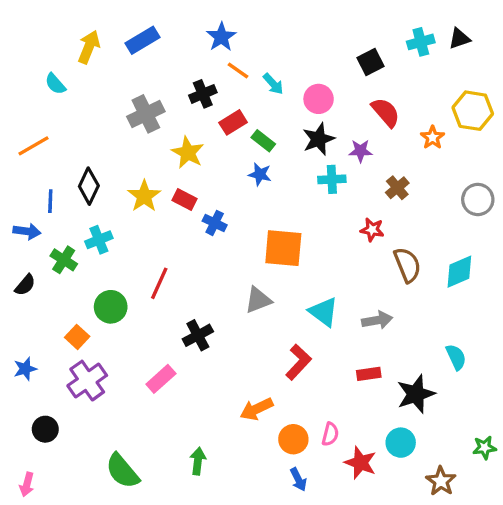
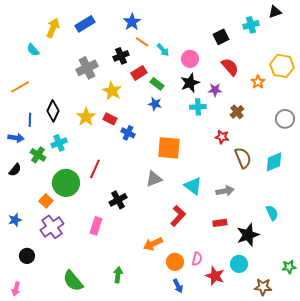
black triangle: (459, 39) -> (275, 12), moved
green circle: (111, 307) -> (66, 183), size x1.4
pink rectangle: (161, 379) -> (96, 226), turned -30
brown star: (441, 481) -> (263, 287), turned -30

